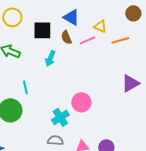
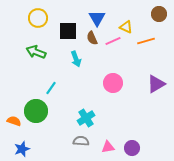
blue triangle: (71, 17) -> (97, 18), turned 30
cyan arrow: (50, 58) -> (76, 59), turned -42
cyan line: (25, 87) -> (51, 88), turned 48
pink circle: (81, 102) -> (113, 83), moved

